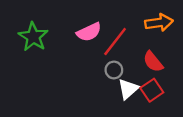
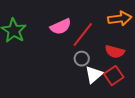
red semicircle: (153, 62) -> (115, 52), turned -36

